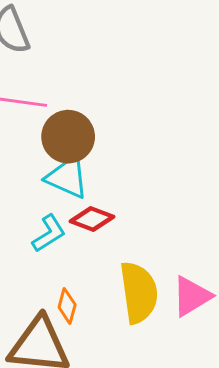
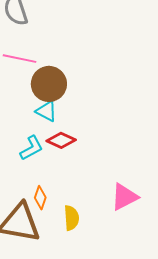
cyan triangle: (67, 177) -> (46, 111), size x0.7
yellow semicircle: (139, 292) -> (71, 218), moved, size x0.6

